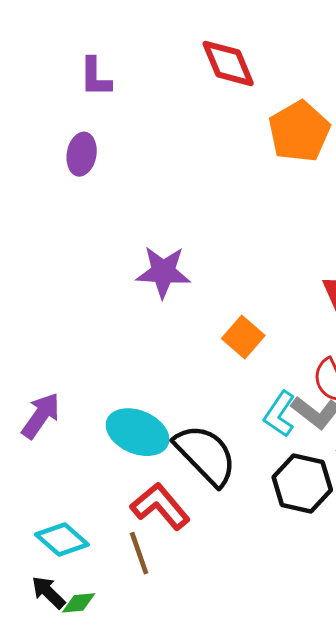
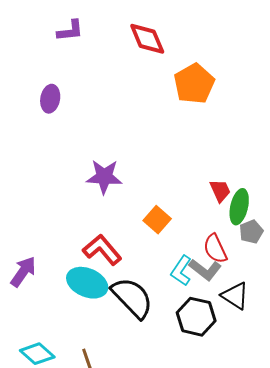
purple L-shape: (95, 77) -> (70, 31), moved, turned -96
red L-shape: (160, 506) -> (102, 250), moved

